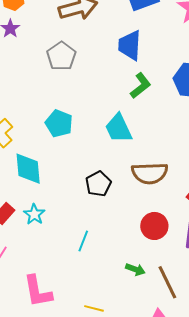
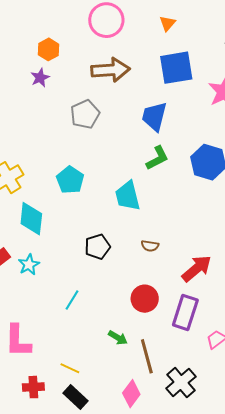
brown semicircle: (150, 173) -> (150, 246), size x0.5

